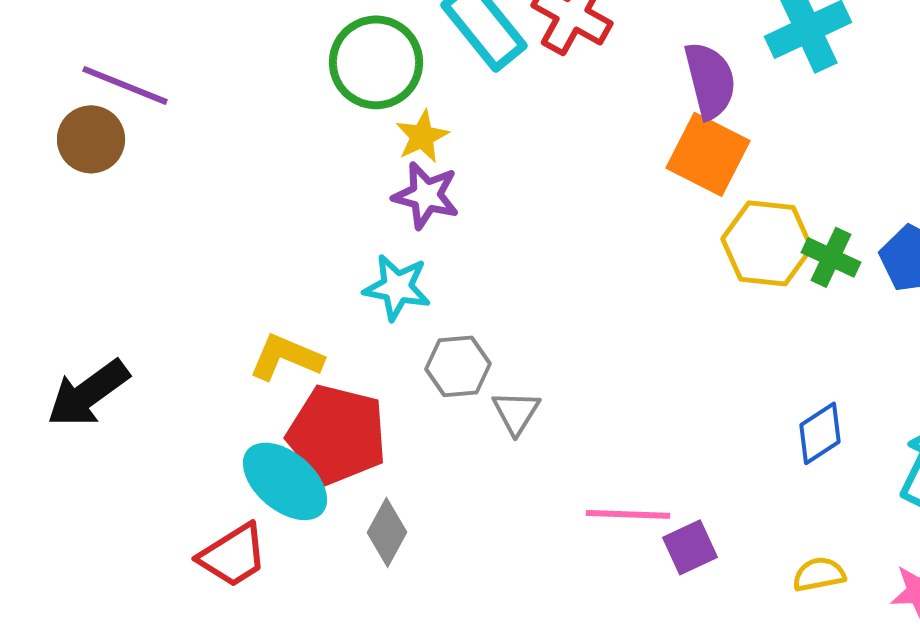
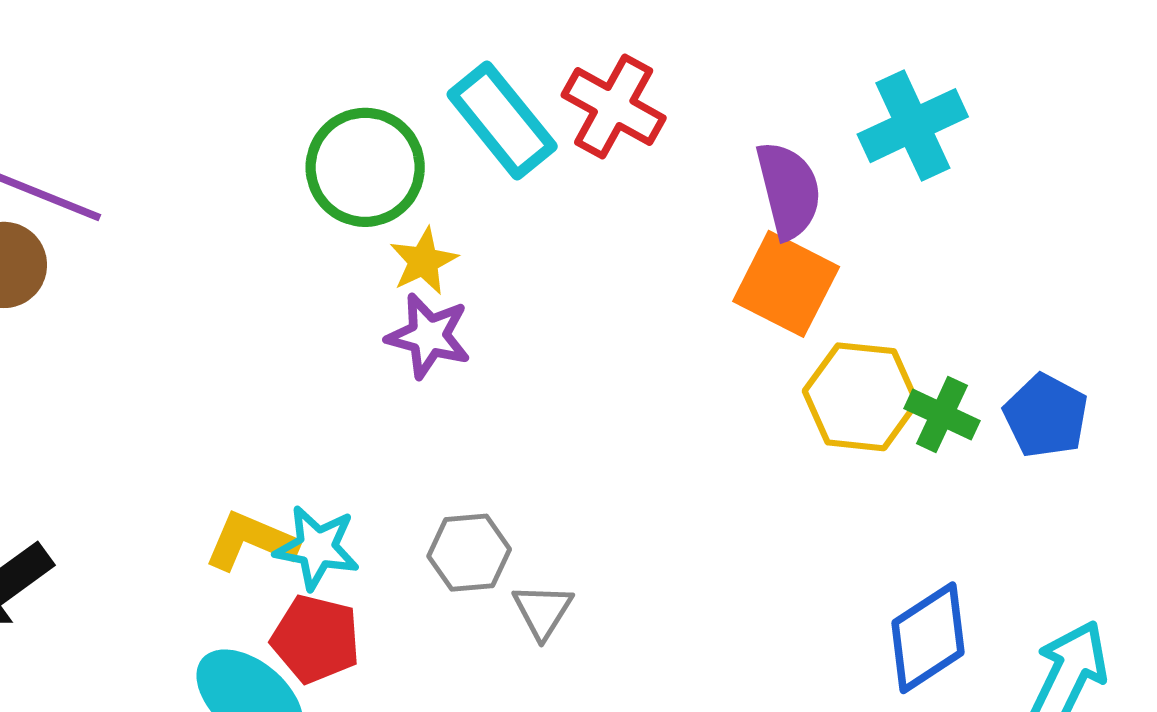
cyan star: (397, 287) -> (317, 548), moved
blue diamond: (820, 433) -> (928, 638), size x1.4
red pentagon: (337, 434) -> (316, 639), size x0.7

